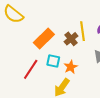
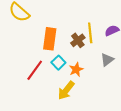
orange rectangle: (44, 38) -> (50, 39), turned -40
cyan square: (53, 61) -> (58, 63), turned 32

